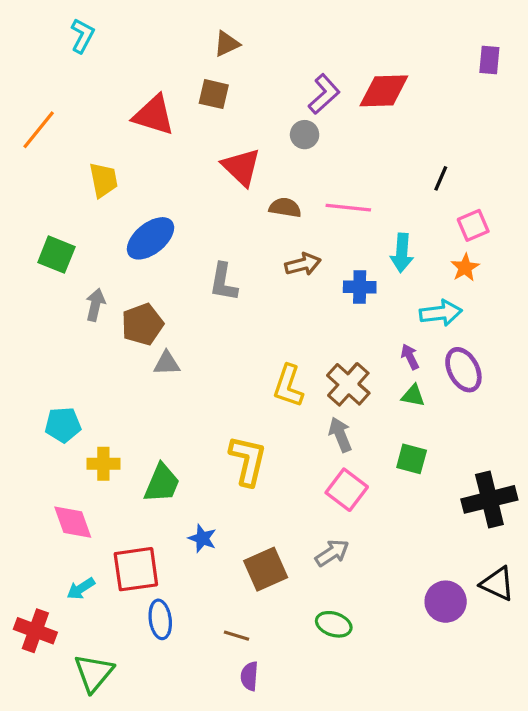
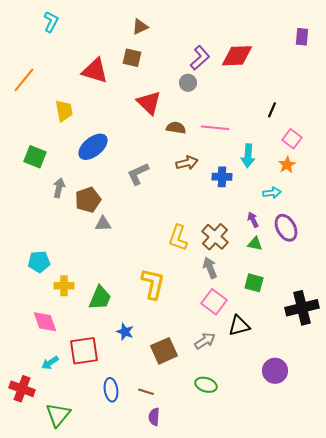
pink square: (473, 225) -> (292, 139), turned -30
gray L-shape: (223, 282) -> (138, 174), turned 55
cyan arrow: (441, 313) -> (272, 193), size x0.7
black triangle: (497, 584) -> (239, 326), moved, turned -40
blue ellipse: (160, 619) -> (111, 390), moved

